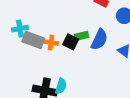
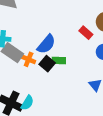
blue semicircle: (99, 40) -> (46, 44), moved

